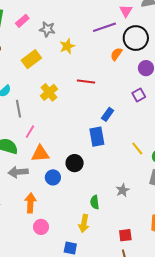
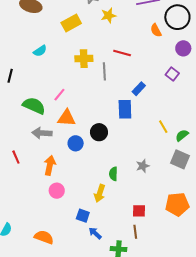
orange semicircle: (116, 54) -> (156, 30), turned -72
yellow cross: (49, 92) -> (84, 59), turned 30
purple square: (139, 95) -> (172, 74), turned -32
gray line: (19, 109) -> (104, 71), moved

